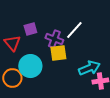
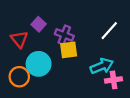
purple square: (30, 29) -> (39, 24), turned -32
white line: (74, 30) -> (109, 31), moved

